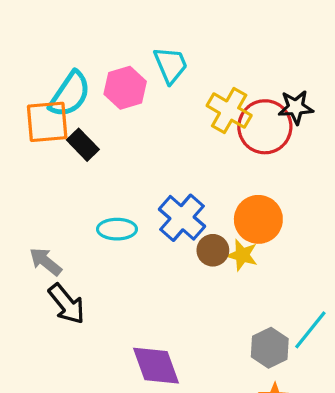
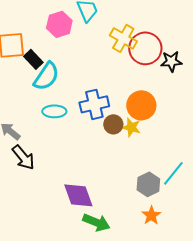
cyan semicircle: (70, 94) -> (46, 76), moved
black star: (296, 107) -> (171, 61), moved
blue cross: (182, 218) -> (94, 104), turned 36

